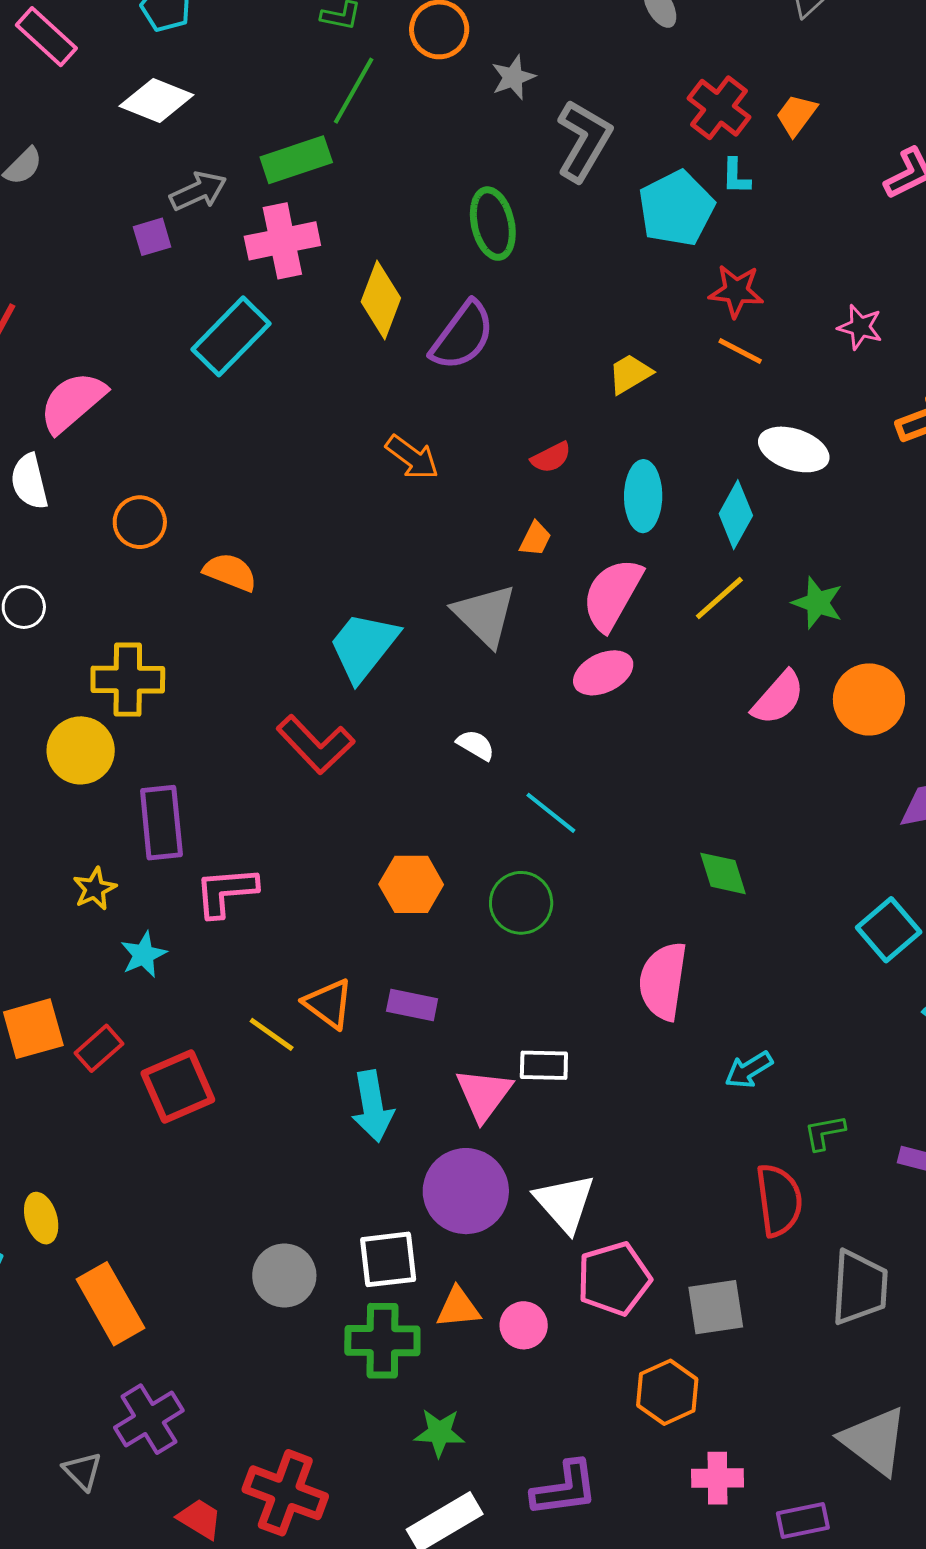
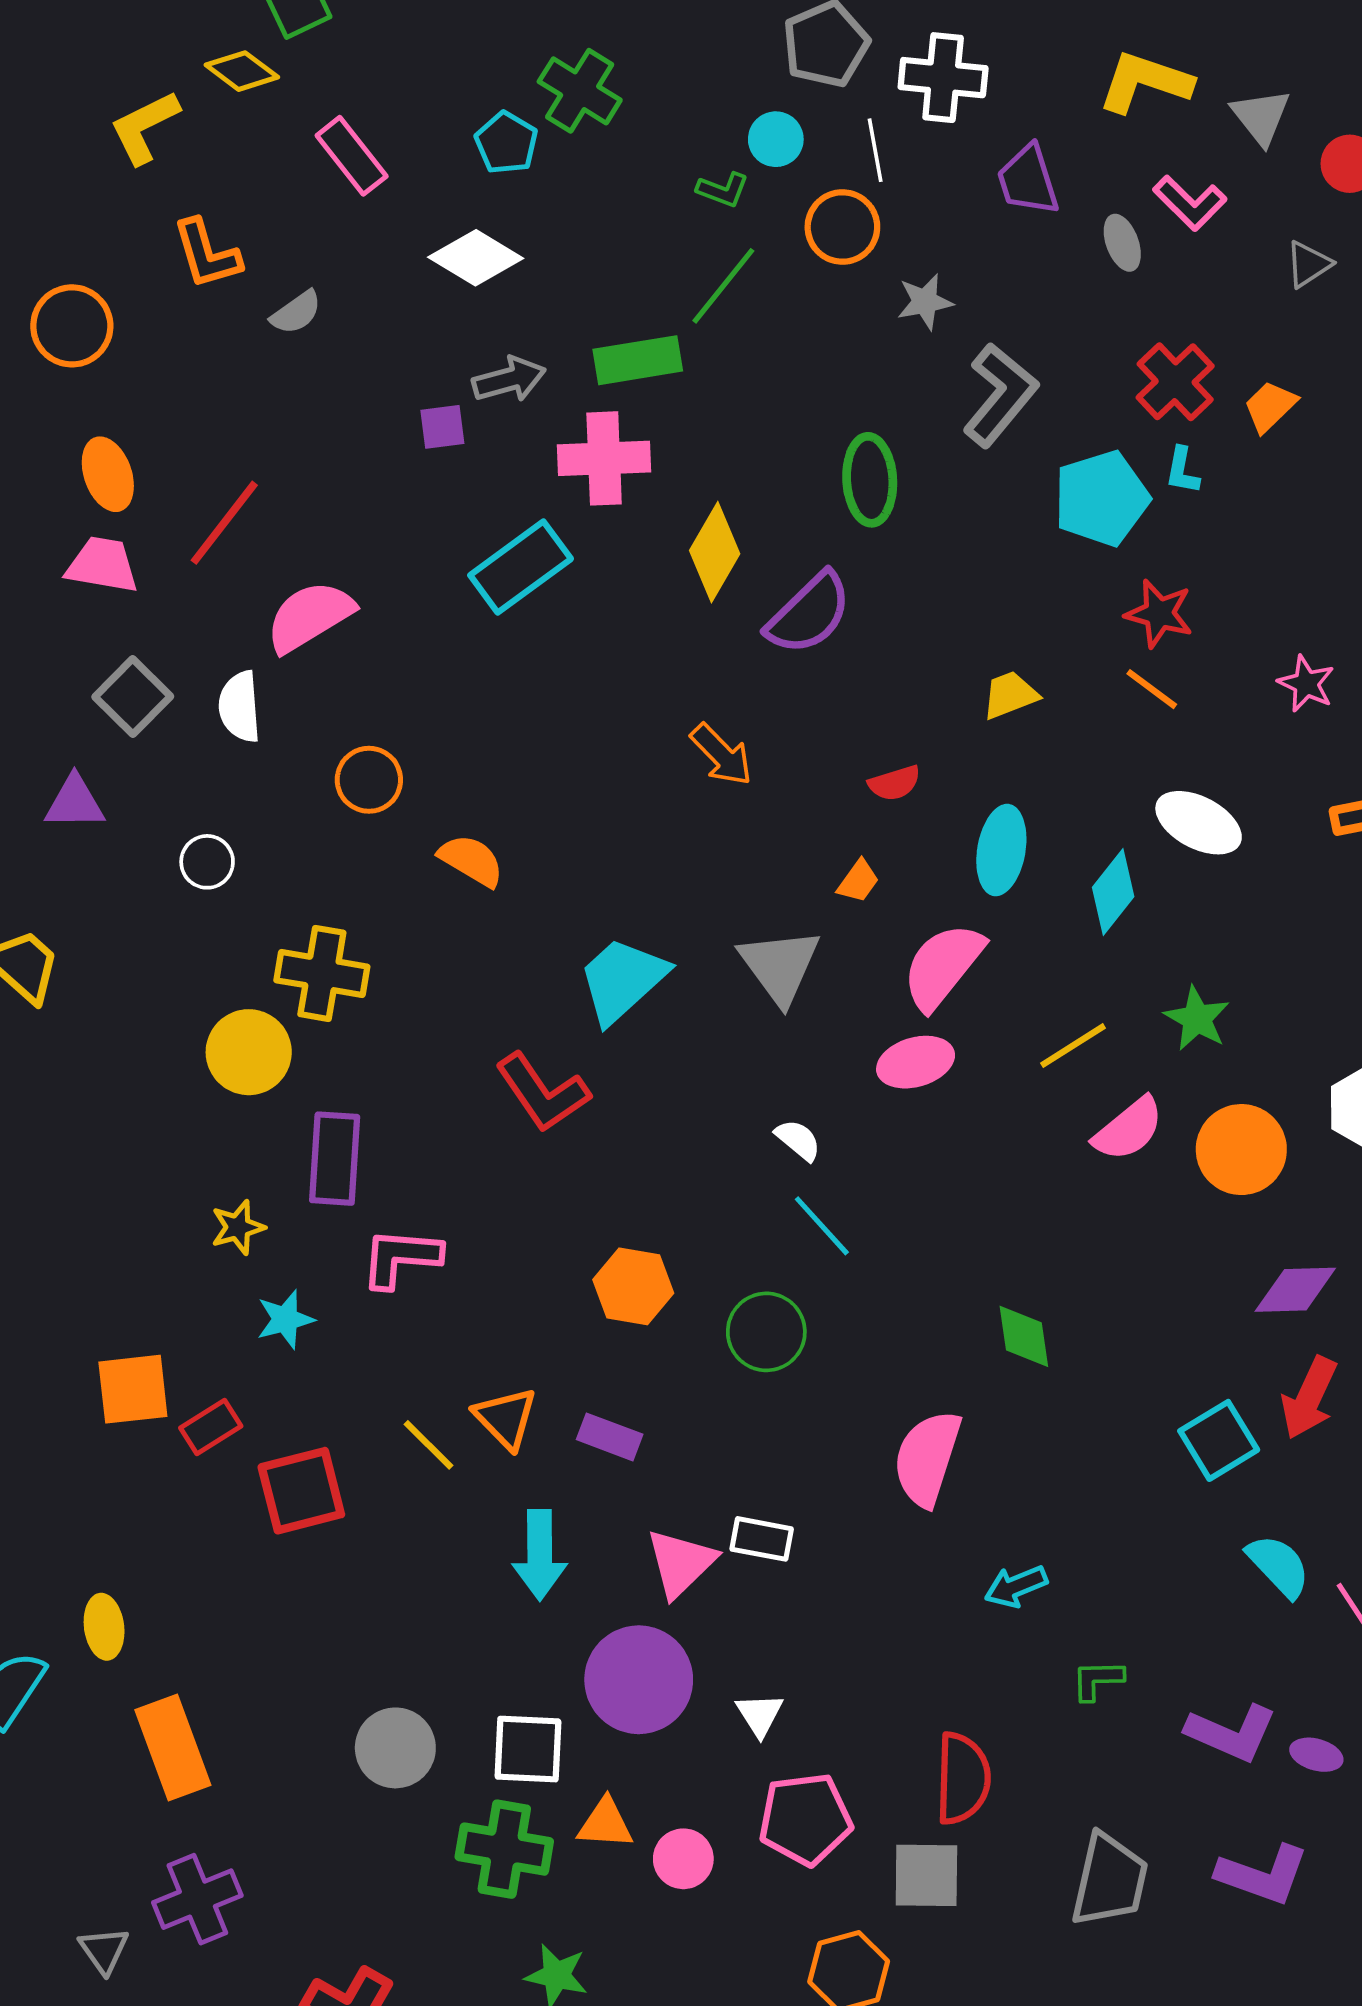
yellow line: (719, 598) -> (1073, 1046), moved
white semicircle: (476, 745) -> (798, 1140), moved
red semicircle: (779, 1200) -> (963, 1778), moved
white triangle: (565, 1203) -> (760, 1715), size x0.6

